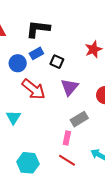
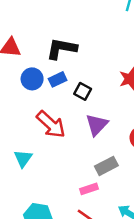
blue circle: (18, 63) -> (32, 79), moved
pink rectangle: (67, 138) -> (89, 189), turned 56

